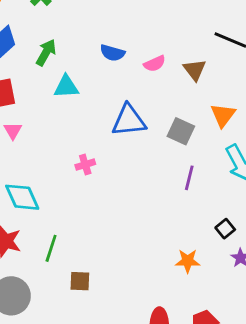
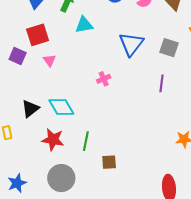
blue triangle: (129, 120) -> (131, 44), turned -40
purple line: (189, 178) -> (162, 83), moved

